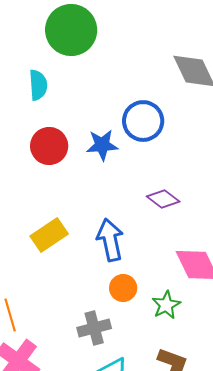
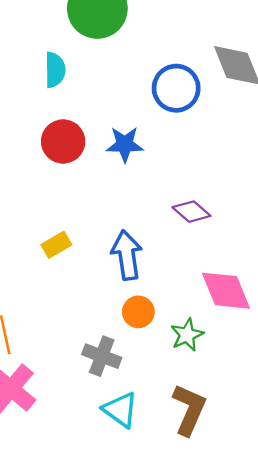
blue circle: (143, 121) -> (176, 88), moved
yellow rectangle: (49, 235) -> (56, 245), size x0.7
gray cross: (94, 328) -> (102, 356), turned 32

